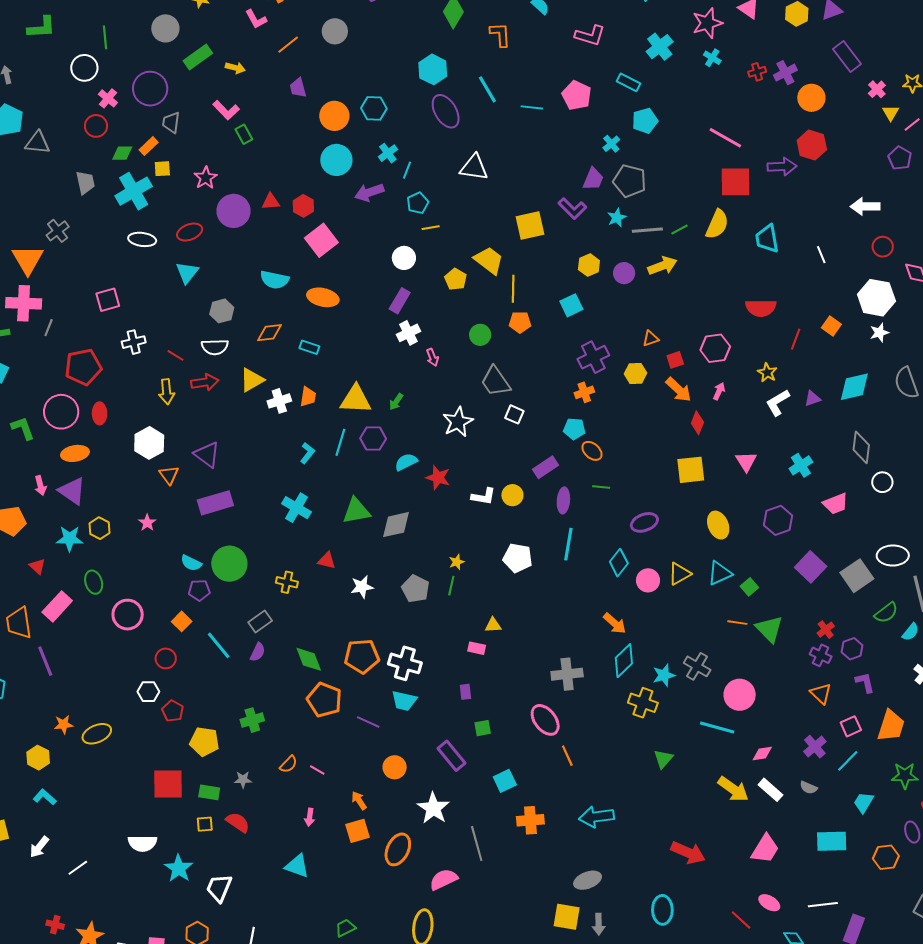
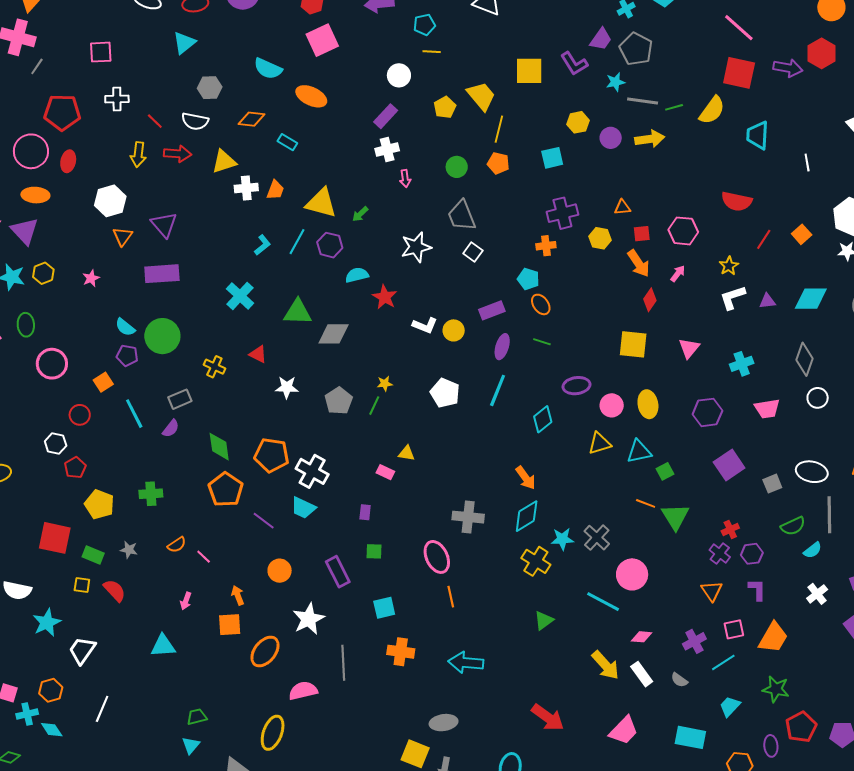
gray square: (857, 576) -> (772, 484), size x0.6
pink circle: (648, 580) -> (612, 405), moved
cyan triangle: (297, 866) -> (163, 646), turned -36

